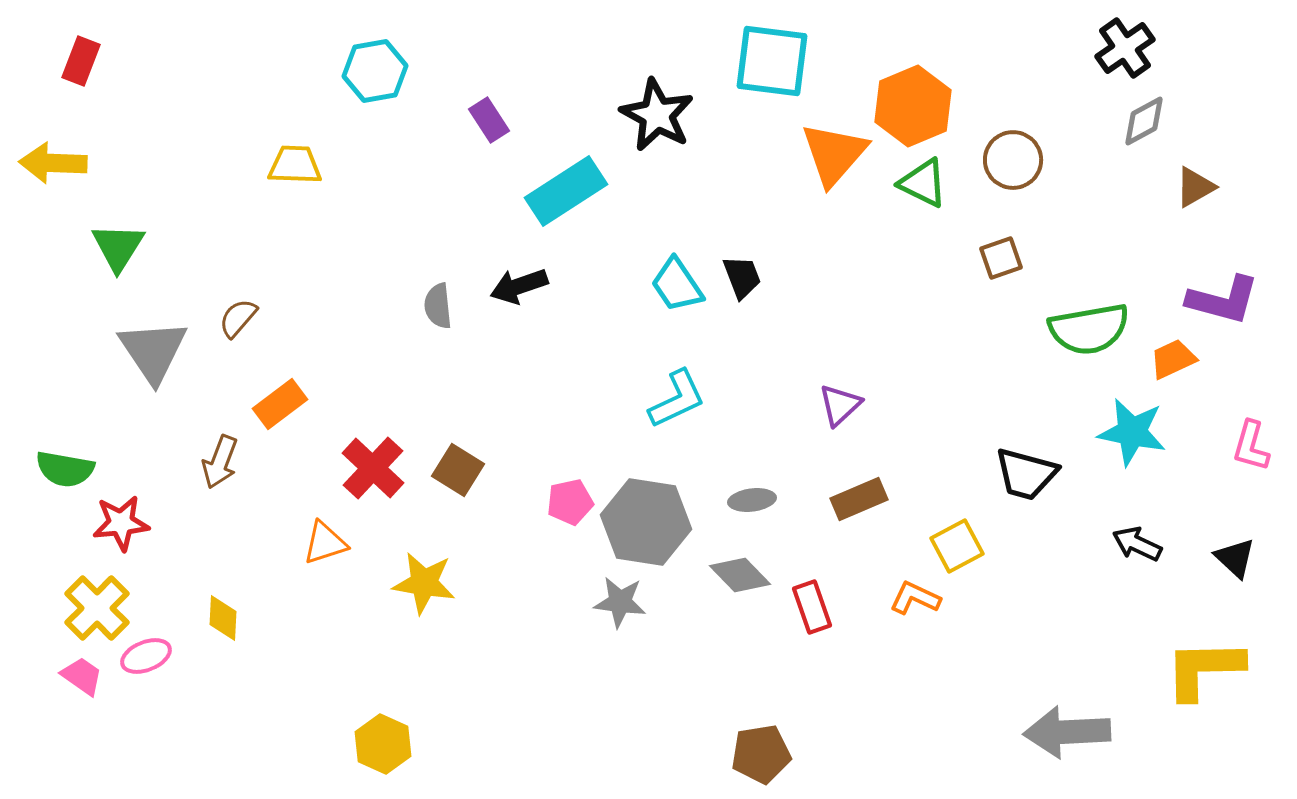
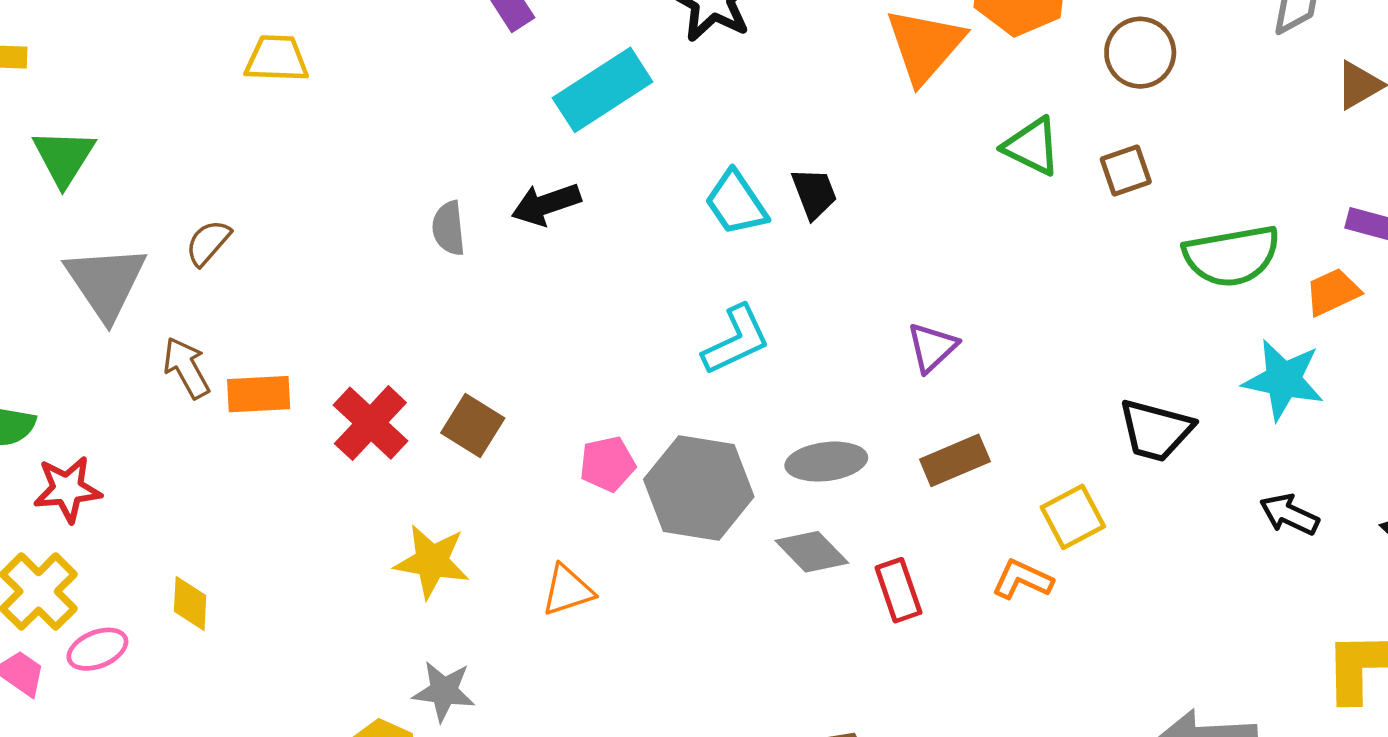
green triangle: (923, 183) -> (1032, 146), moved
orange rectangle: (280, 404) -> (259, 394), moved, turned 34
brown arrow: (220, 462) -> (186, 368), moved, turned 130
gray ellipse: (752, 500) -> (826, 462), size x1.4
orange triangle: (325, 543) -> (568, 590), moved
gray star: (620, 602) -> (444, 691), moved

